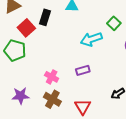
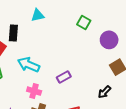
cyan arrow: (91, 39) -> (29, 65), moved, turned 55

